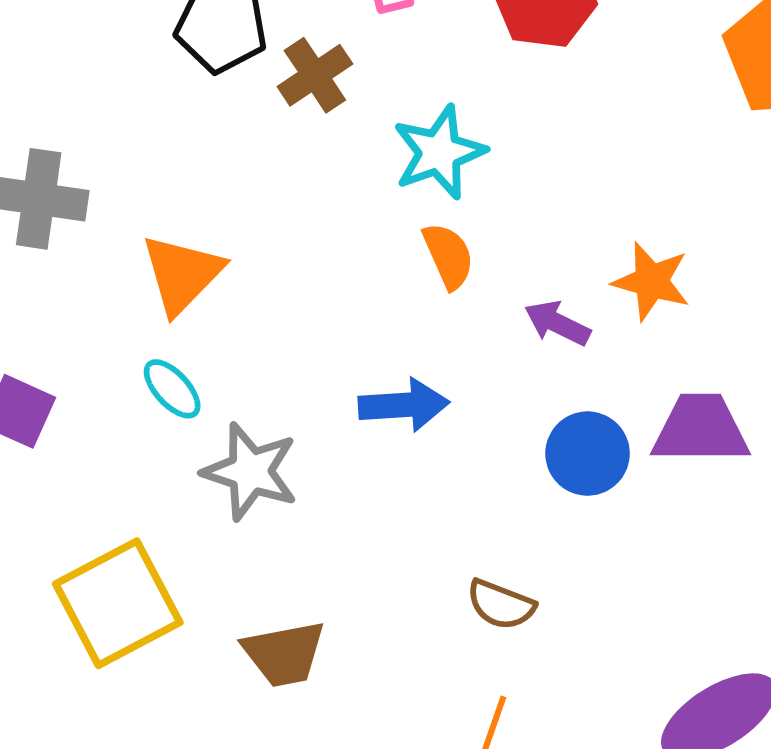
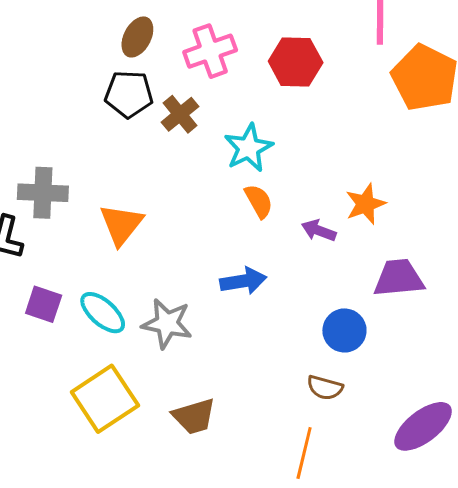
orange star: (651, 281) -> (365, 204), turned -30
cyan ellipse: (172, 389) -> (103, 313), moved, size x1.4
blue circle: (588, 454) -> (344, 330), moved
brown semicircle: (501, 605) -> (325, 388), moved

